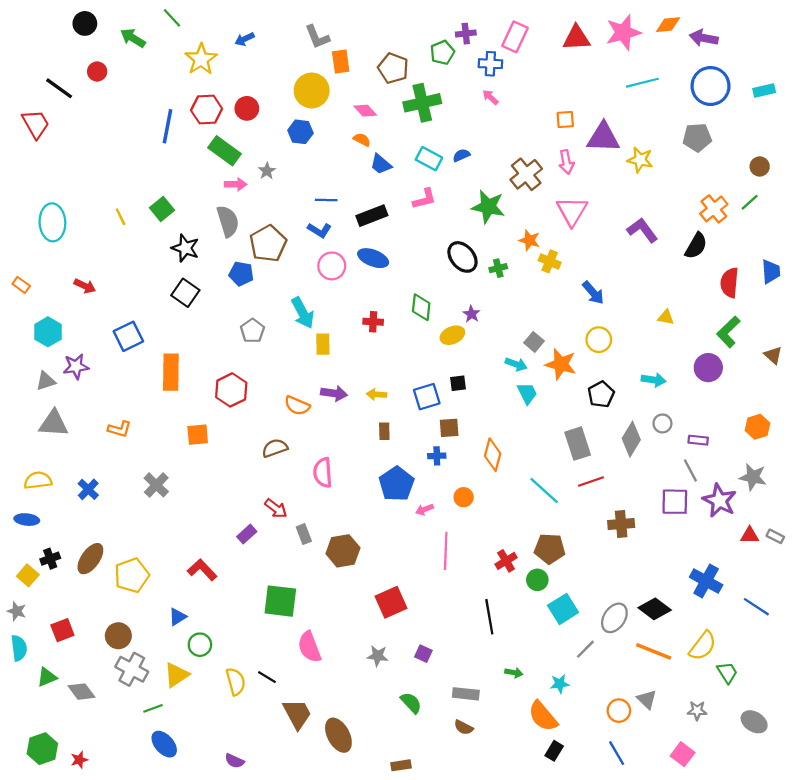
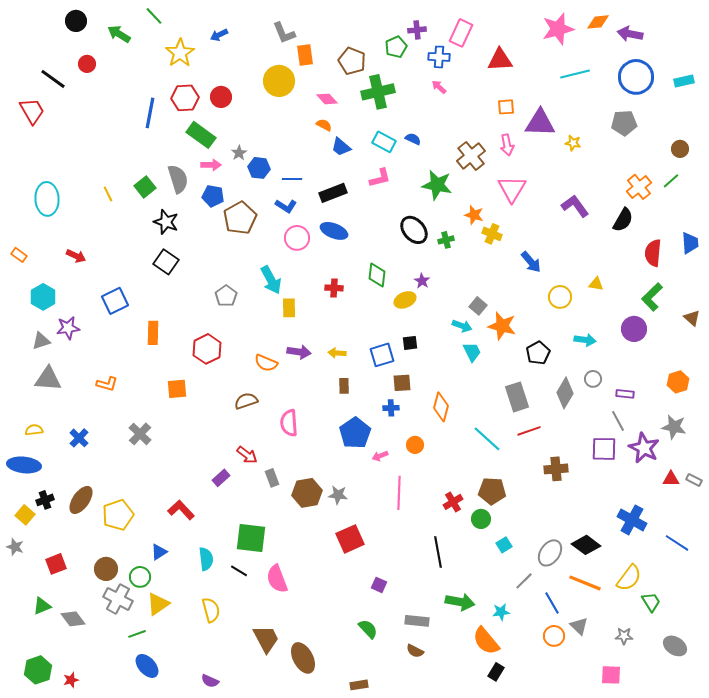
red triangle: (576, 38) -> (500, 60), moved
blue hexagon: (300, 132) -> (259, 168), moved
blue semicircle: (461, 155) -> (413, 139), turned 49
yellow star: (640, 160) -> (573, 143), size x0.7
gray semicircle: (228, 221) -> (178, 179), moved
blue pentagon: (241, 274) -> (213, 196), moved
yellow circle: (599, 340) -> (560, 297), moved
orange rectangle: (171, 372) -> (153, 333), size x0.7
yellow semicircle: (38, 480) -> (34, 430), size x0.7
blue ellipse: (27, 520) -> (24, 465), size x1.5
cyan square: (563, 609) -> (504, 545), size x0.6
green circle: (200, 645) -> (140, 577), moved
cyan semicircle: (19, 648) -> (206, 559), moved
gray star: (378, 656) -> (338, 495), moved
green arrow: (514, 673) -> (460, 602), size x1.8
black line: (267, 677) -> (239, 571), moved
blue line: (617, 753) -> (552, 603), moved
pink square: (683, 754) -> (611, 675), turned -35

